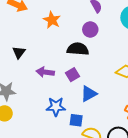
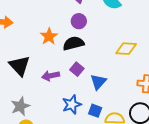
orange star: (52, 20) -> (49, 36), moved, turned 30
black triangle: (19, 52) -> (19, 66), size x1.6
blue square: (76, 120) -> (95, 111), turned 32

